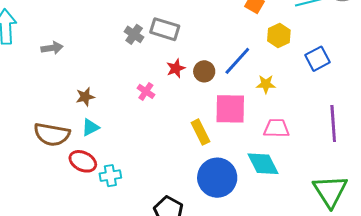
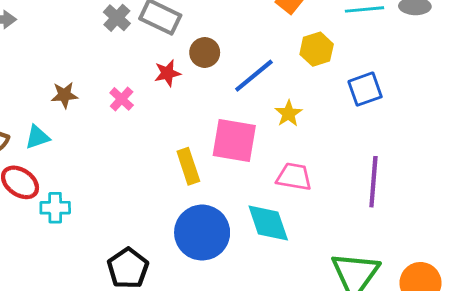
brown circle: (204, 71) -> (205, 52), moved
yellow star: (266, 84) -> (289, 114), turned 30
brown star: (85, 97) -> (64, 95), moved

